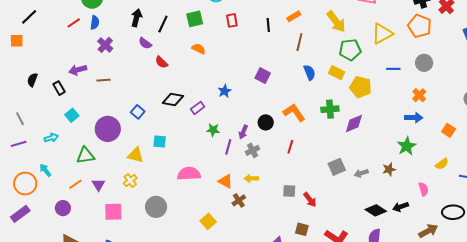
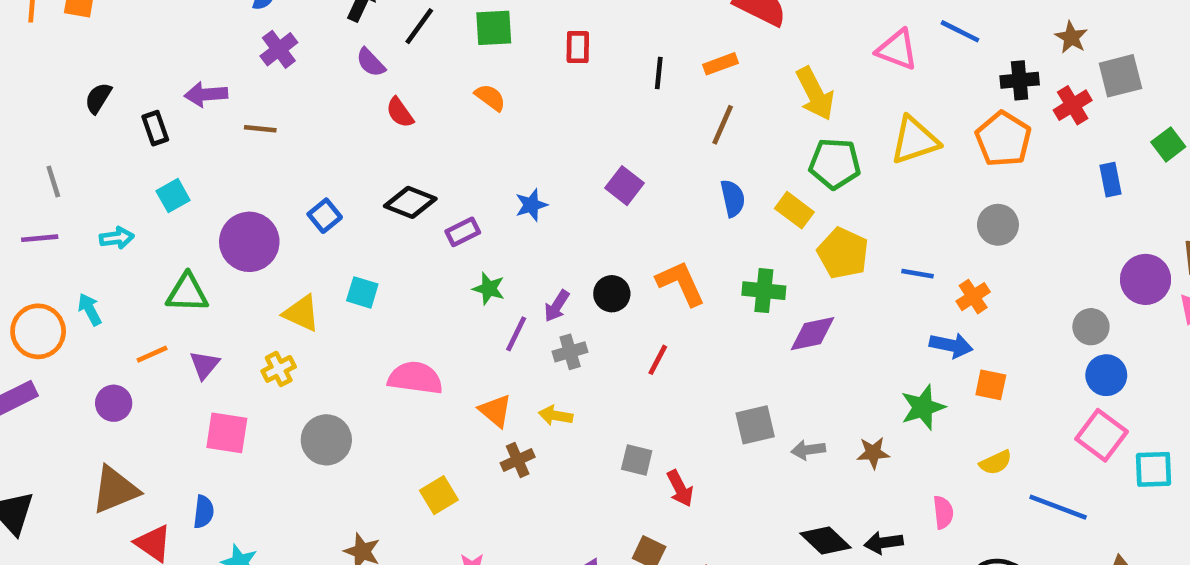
blue line: (393, 69) -> (918, 274), moved
orange square: (449, 130) -> (991, 385), moved, turned -32

